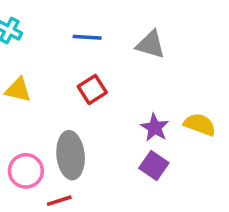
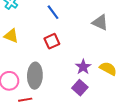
blue line: (87, 37) -> (53, 12), turned 42
gray triangle: (151, 45) -> (100, 22), moved

